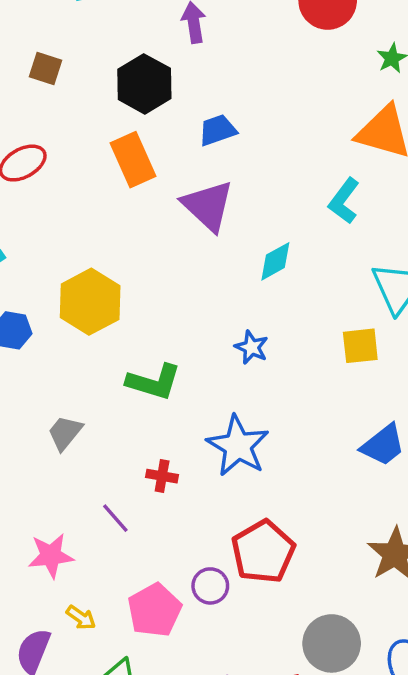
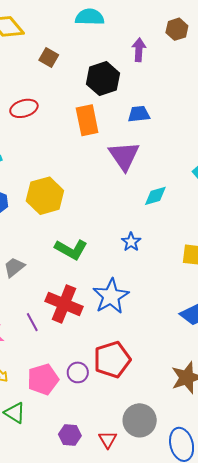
red cross: (162, 476) -> (64, 304), size x2.0

